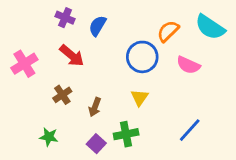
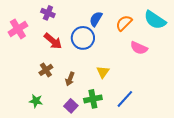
blue semicircle: (98, 26) -> (96, 19), moved
blue circle: (142, 57) -> (83, 38), moved
pink cross: (24, 64) -> (18, 29), moved
blue line: (190, 130) -> (125, 99), moved

